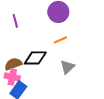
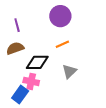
brown semicircle: (13, 64) -> (15, 48), moved
pink cross: (12, 77) -> (31, 81), moved

